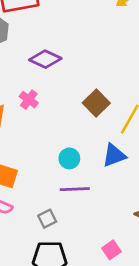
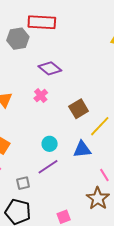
pink cross: (29, 100) -> (41, 96), moved
purple line: (75, 189) -> (48, 167), turned -45

